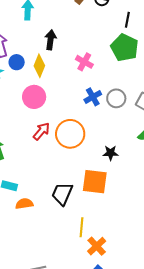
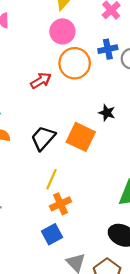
pink circle: (34, 97) -> (62, 31), moved
red arrow: (41, 131) -> (41, 81), moved
orange circle: (70, 134) -> (75, 63), moved

